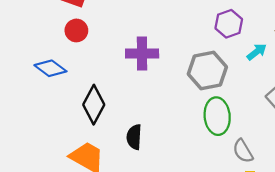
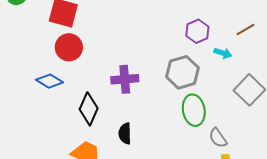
red circle: (76, 30) -> (69, 47), size x1.4
cyan arrow: (257, 52) -> (223, 53), turned 60
purple cross: (142, 54) -> (125, 79), moved

